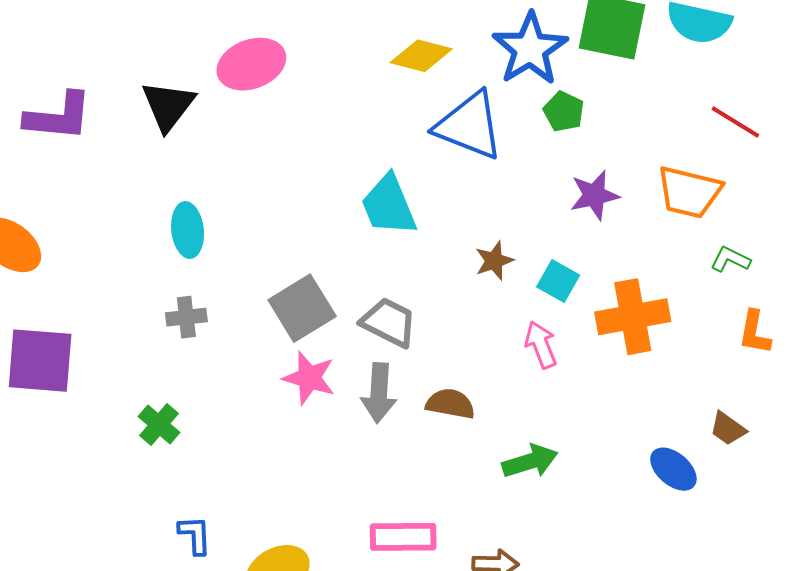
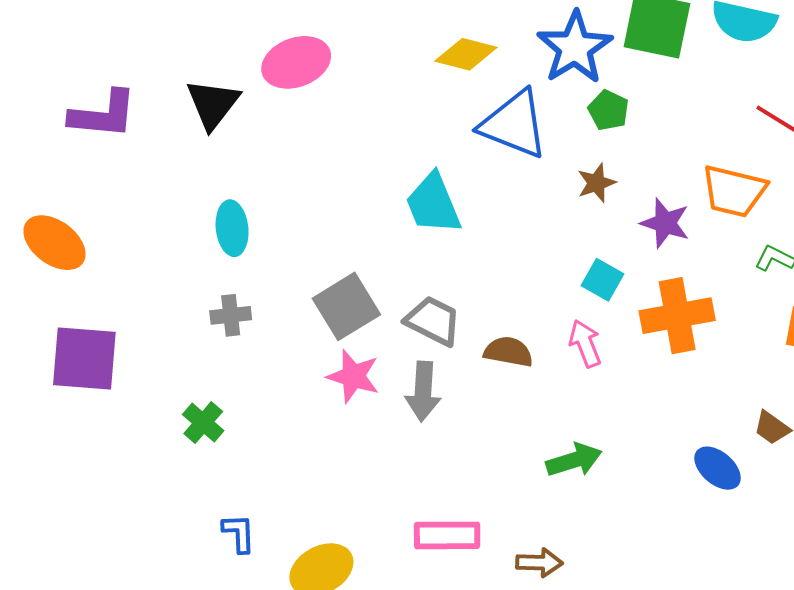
purple star: (594, 195) -> (665, 223), moved, turned 30
brown star: (494, 261) -> (596, 183), moved
brown semicircle: (450, 404) -> (508, 352), moved

